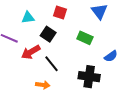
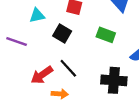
red arrow: (31, 52) -> (42, 75), moved

